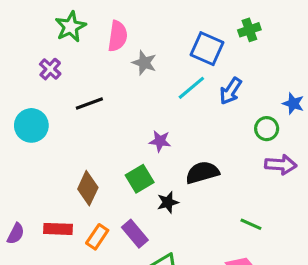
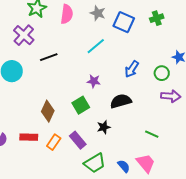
green cross: (249, 30) -> (157, 18), moved
gray star: (144, 63) -> (98, 13), moved
purple cross: (50, 69) -> (24, 35), size x1.5
cyan line: (191, 88) -> (96, 46), moved
blue arrow: (231, 91) -> (132, 69), moved
black star: (168, 202) -> (104, 127), moved

